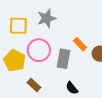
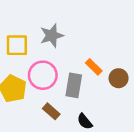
brown rectangle: (34, 85) -> (51, 111), moved

